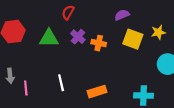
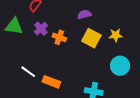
white line: (61, 83) -> (28, 72), moved, turned -49
orange rectangle: (97, 92) -> (51, 82), turned 30

